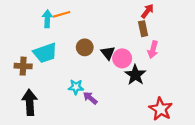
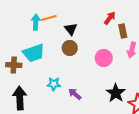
red arrow: (147, 11) -> (110, 18), moved
black triangle: (108, 53) -> (71, 29), moved
black star: (135, 75) -> (116, 93), moved
cyan star: (76, 87) -> (54, 84), moved

